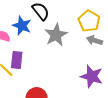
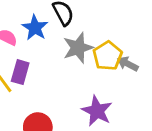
yellow pentagon: (89, 21) -> (108, 56), moved
purple star: (92, 76) -> (97, 111), moved

